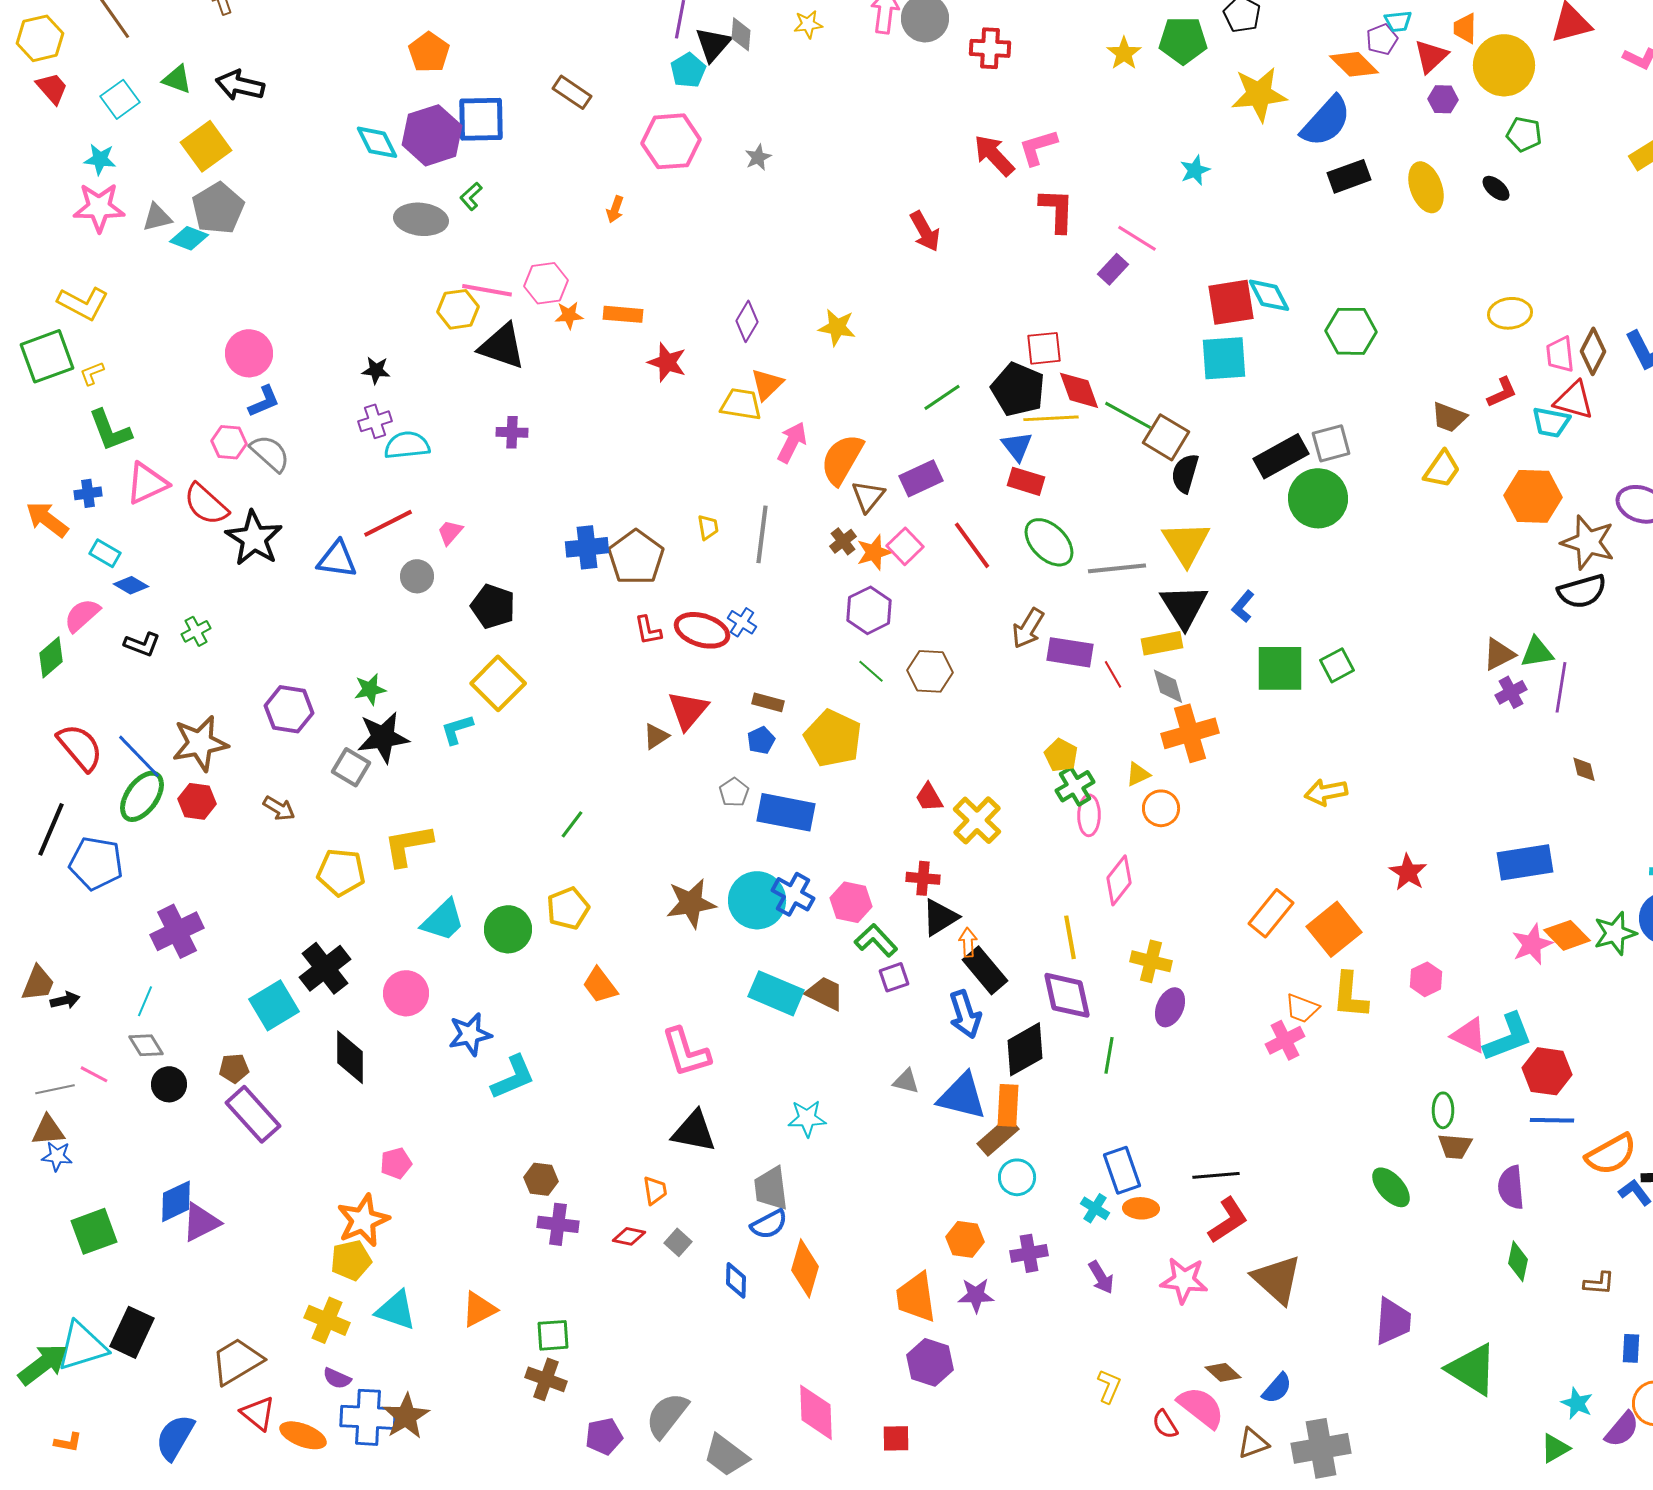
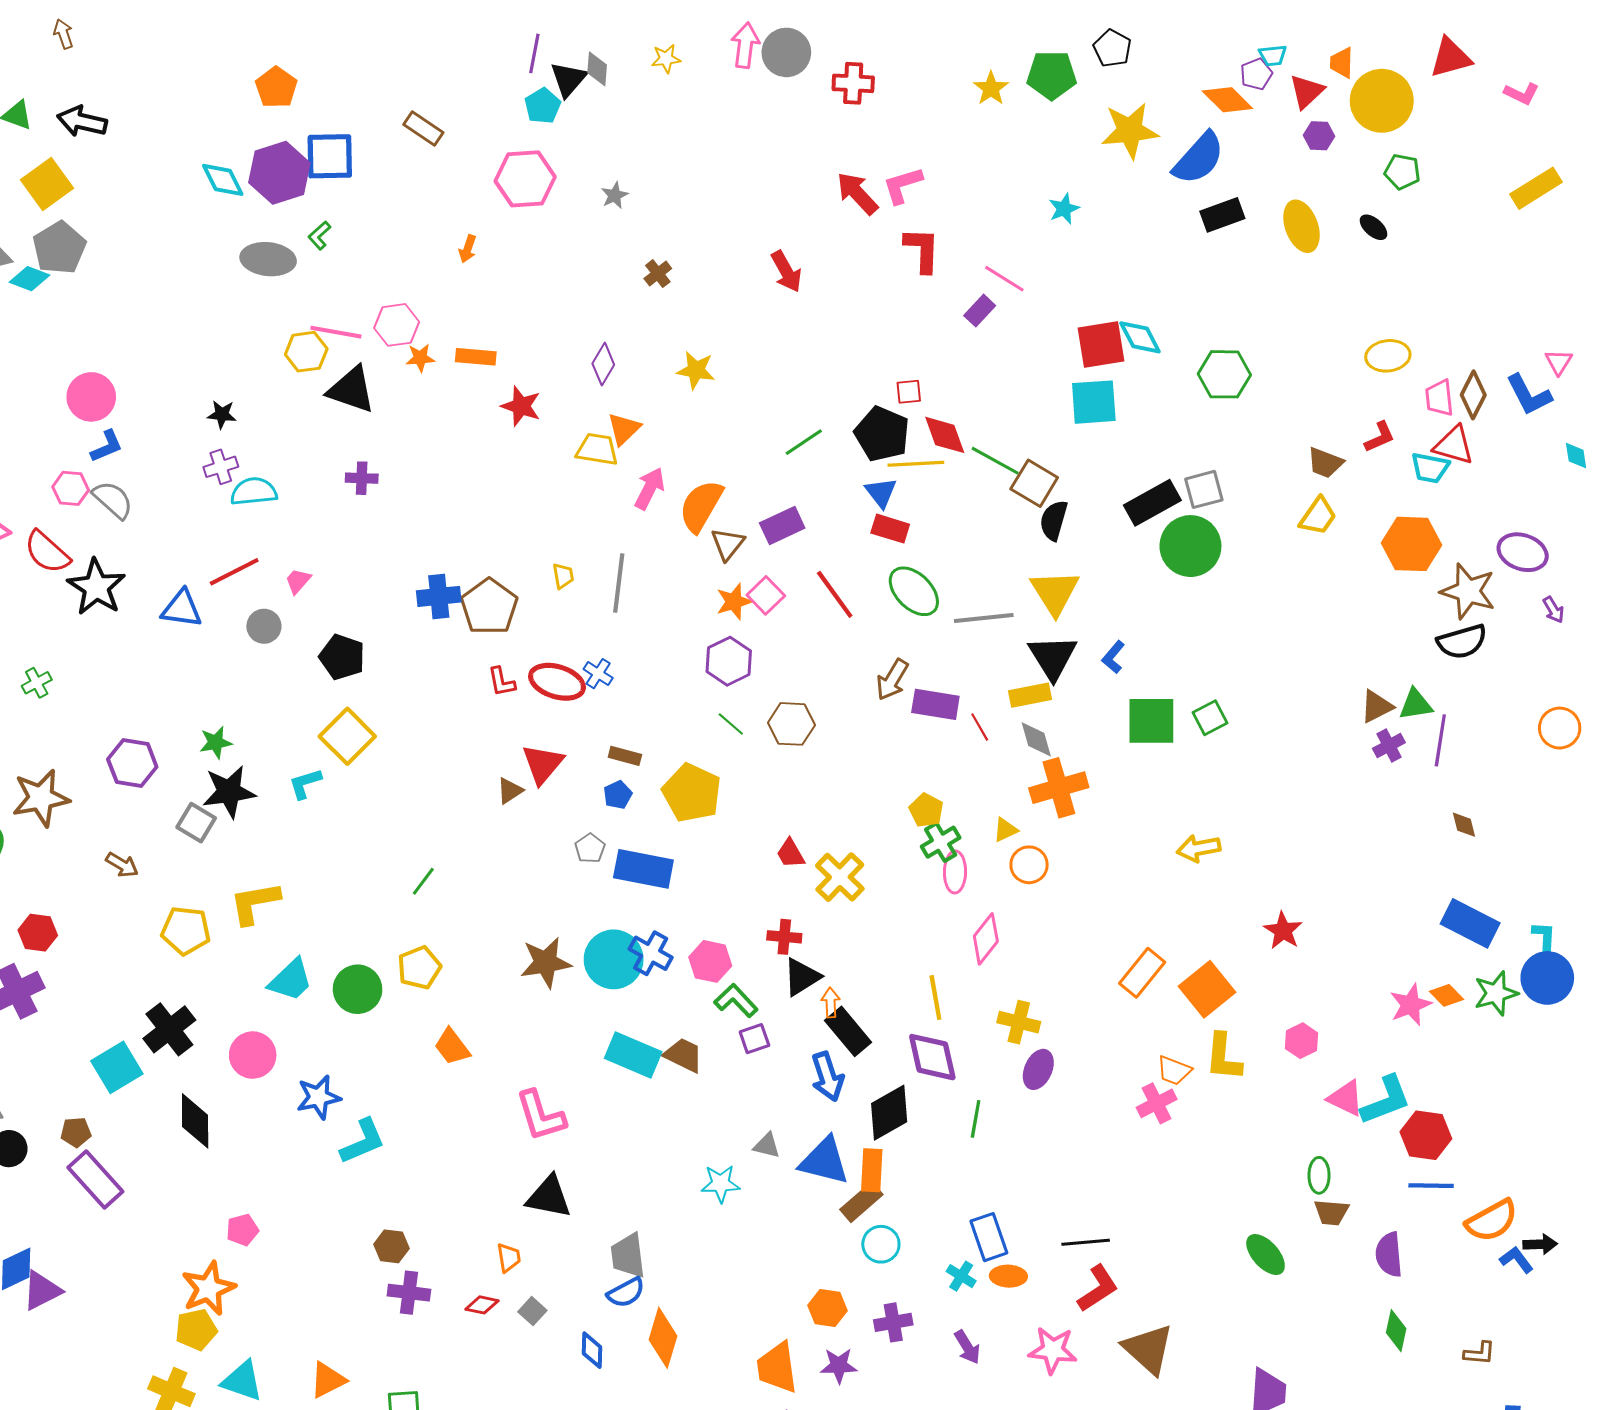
red square: (1044, 348) -> (909, 392), size x0.7
brown cross: (843, 541) -> (658, 274), moved
red hexagon: (197, 801) -> (38, 933), moved
blue rectangle: (1525, 862) -> (1470, 923), moved, turned 36
orange diamond: (1567, 935) -> (1447, 995), size x0.7
cyan star: (807, 1118) -> (721, 1184), moved

